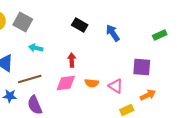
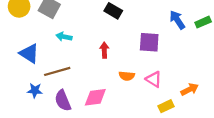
blue arrow: (113, 33) -> (177, 20), moved
purple square: (142, 67) -> (149, 42), moved
pink diamond: (66, 83) -> (95, 97), moved

